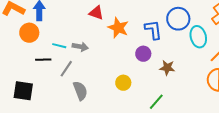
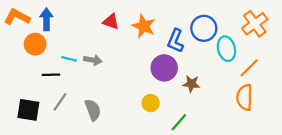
orange star: (118, 28) -> (144, 26), moved
blue L-shape: (153, 30) -> (176, 41), turned -150
purple circle: (143, 54) -> (164, 68), size x1.5
gray line: (66, 69) -> (60, 102), moved
yellow circle: (123, 83) -> (151, 103), moved

